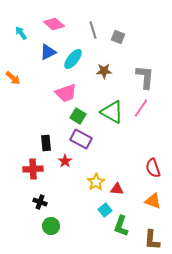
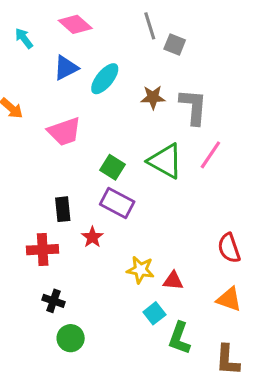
gray line: (93, 30) -> (150, 26), moved
gray L-shape: (145, 77) -> (193, 107), moved
pink trapezoid: (66, 93) -> (64, 132), moved
yellow star: (96, 182) -> (140, 270), turned -30

